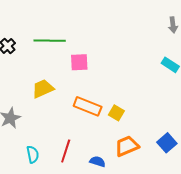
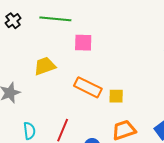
yellow square: (116, 113) -> (116, 96), turned -35

